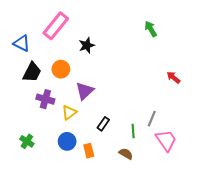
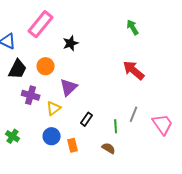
red arrow: (173, 77) -> (134, 70), moved, size x1.6
pink trapezoid: (166, 140) -> (163, 124), moved

